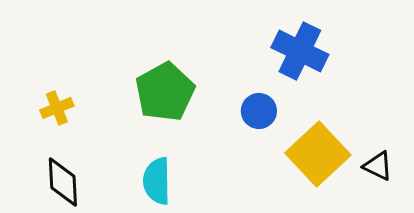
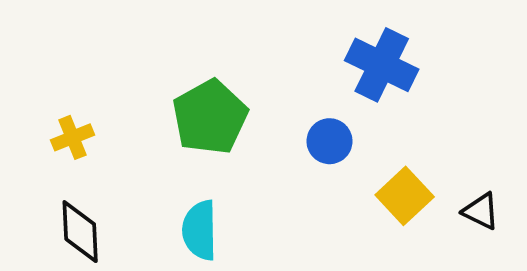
yellow square: (318, 154) -> (405, 196), size x0.7

